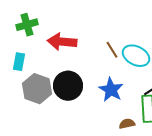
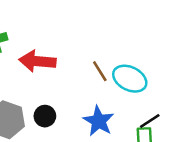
black circle: (68, 86) -> (45, 116), size x0.6

